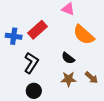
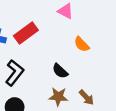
orange semicircle: (84, 35) -> (82, 44), size x0.6

